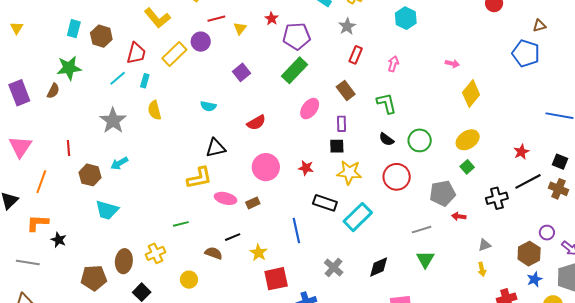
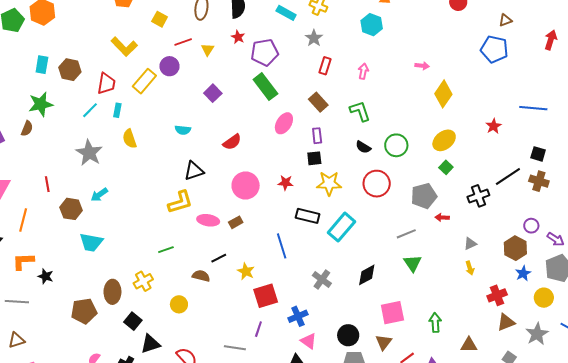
green rectangle: (294, 70) -> (265, 87), turned -76
red star: (521, 152) -> (494, 126), moved

